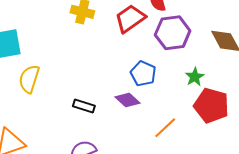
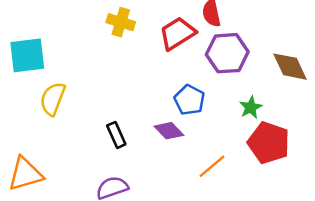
black rectangle: (84, 106) -> (116, 135), turned 45

